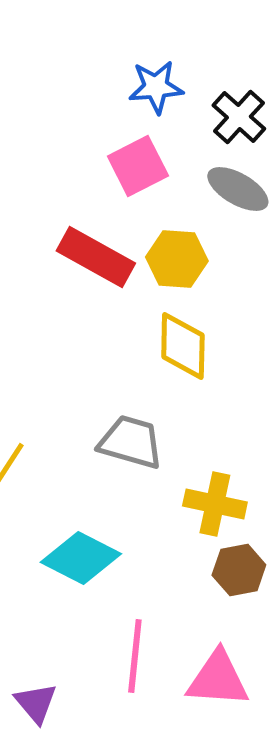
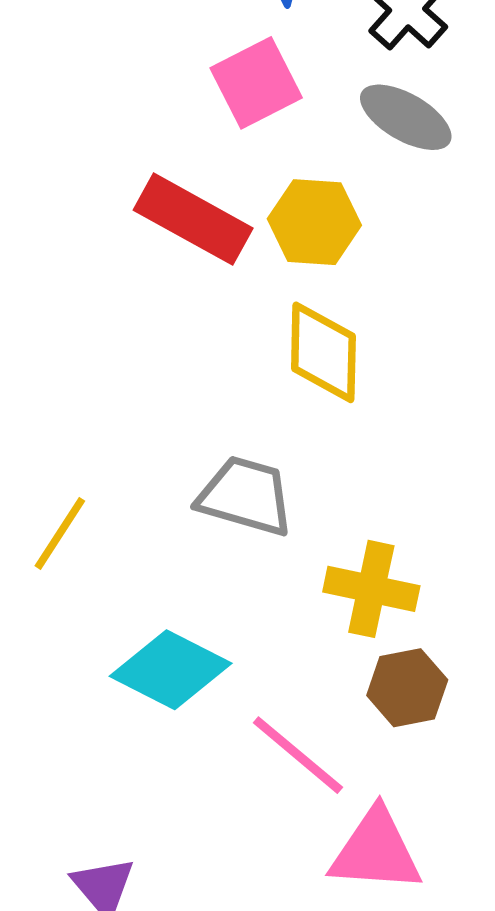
pink line: (135, 656) -> (298, 755), moved, turned -56

